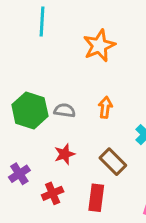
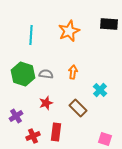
cyan line: (42, 21) -> (31, 35), moved
red cross: (53, 193) -> (33, 136), moved
red rectangle: (96, 198) -> (56, 132), moved

